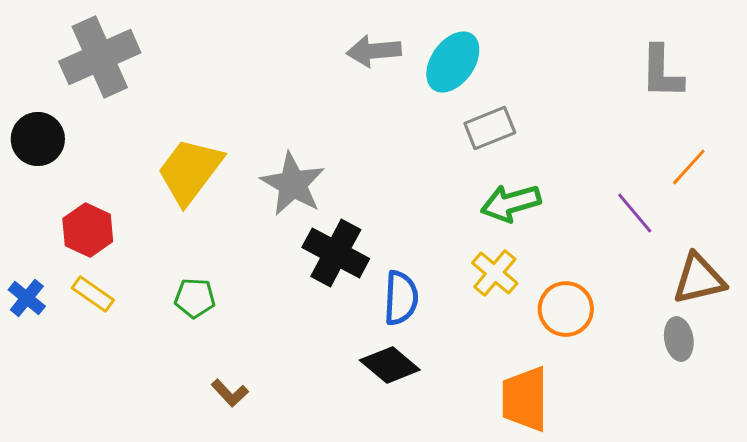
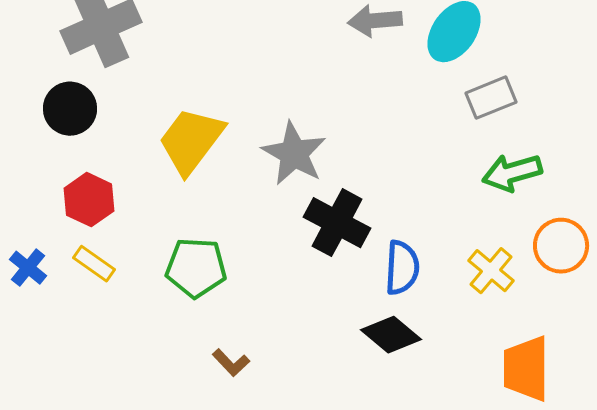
black circle: (38, 139) -> (70, 109), moved
yellow cross: (495, 273) -> (491, 271), moved
green pentagon: (195, 298) -> (196, 268), size x1.5
orange circle: (566, 309) -> (561, 246), moved

